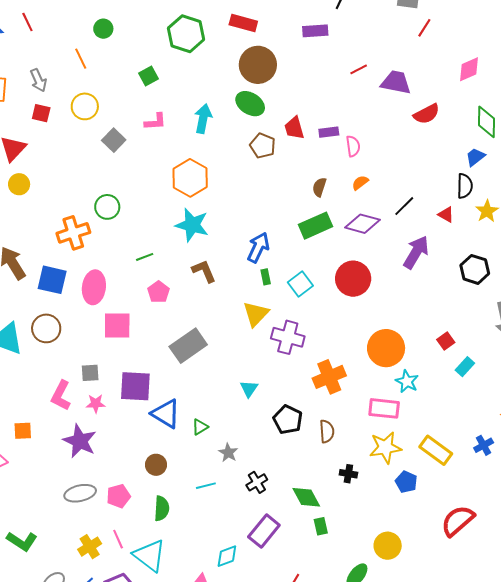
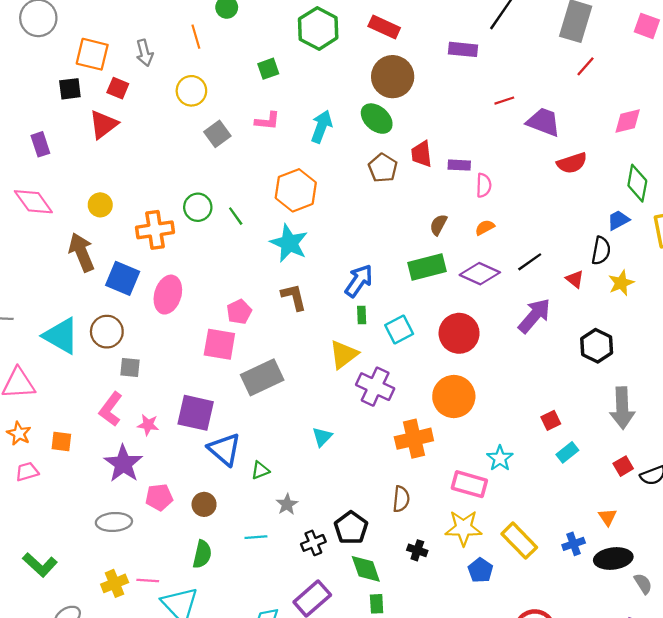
red square: (41, 113) -> (118, 88), moved
yellow circle: (19, 184) -> (100, 205), moved
green line: (145, 257) -> (236, 216), moved, turned 66
pink square: (117, 326) -> (219, 344), moved
orange circle: (386, 348) -> (454, 397), moved
gray square: (90, 373) -> (130, 368), moved
black pentagon: (288, 420) -> (351, 528), moved
pink pentagon: (118, 496) -> (159, 497), moved
pink line: (118, 539) -> (148, 580), turned -72

